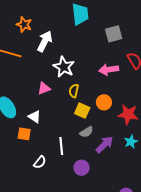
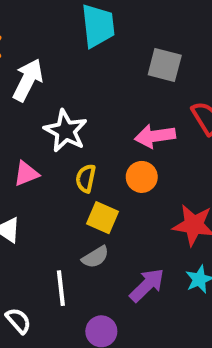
gray square: (114, 34) -> (165, 65), turned 30
orange circle: (104, 102) -> (142, 177), moved
gray semicircle: (86, 132) -> (95, 257), moved
white semicircle: (40, 162) -> (18, 321), turned -80

